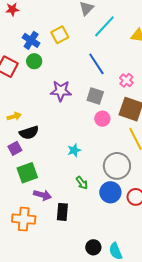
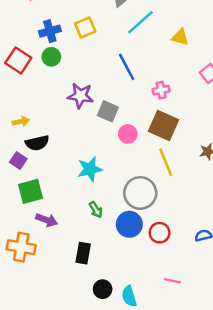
blue cross: (31, 40) -> (50, 31), turned 36
pink cross: (126, 80) -> (161, 90), turned 32
gray square: (95, 96) -> (108, 111), moved
purple square: (15, 148) -> (18, 160), turned -32
cyan star: (74, 150) -> (90, 169), size x1.5
black rectangle: (62, 212) -> (83, 253), moved

